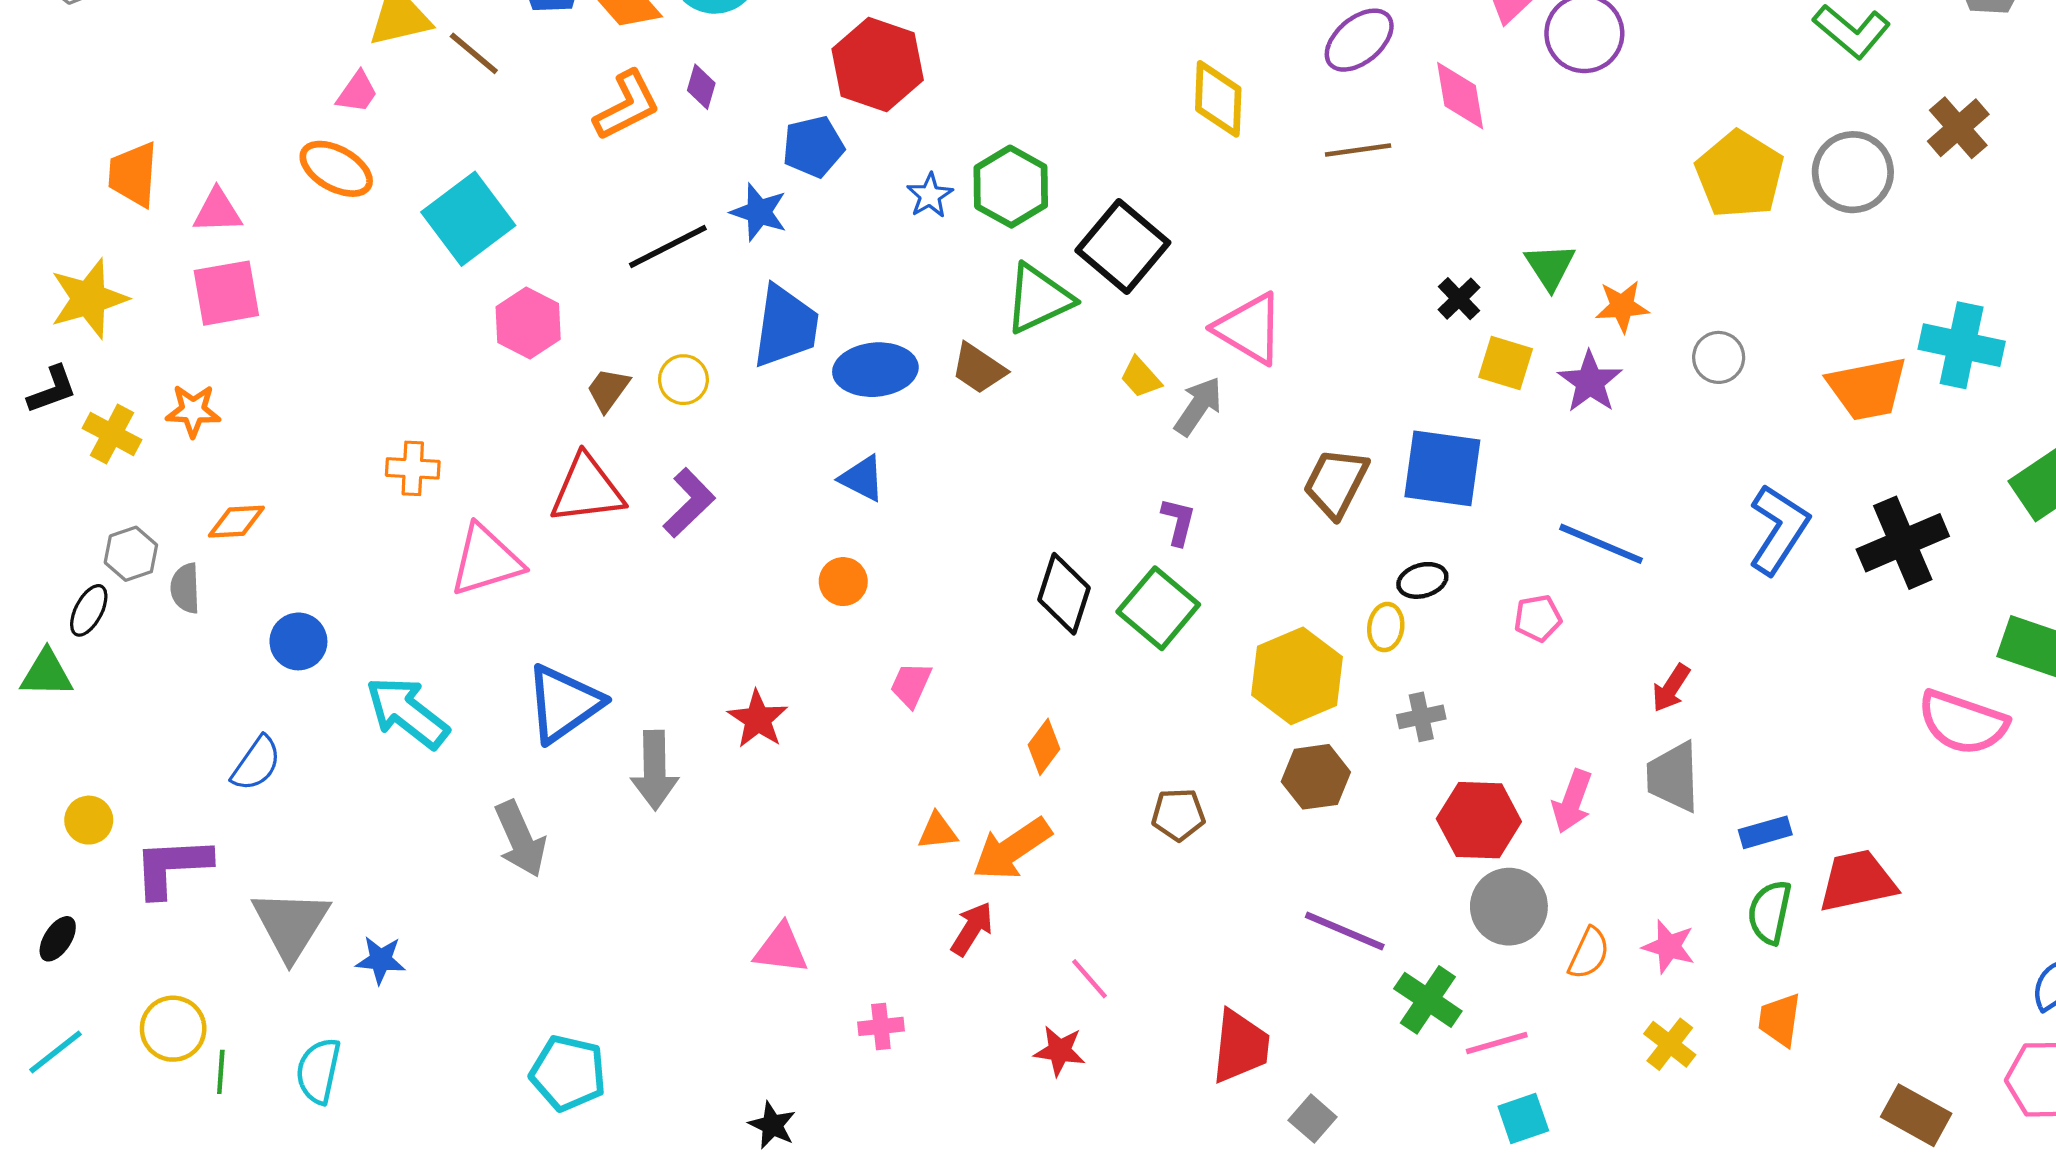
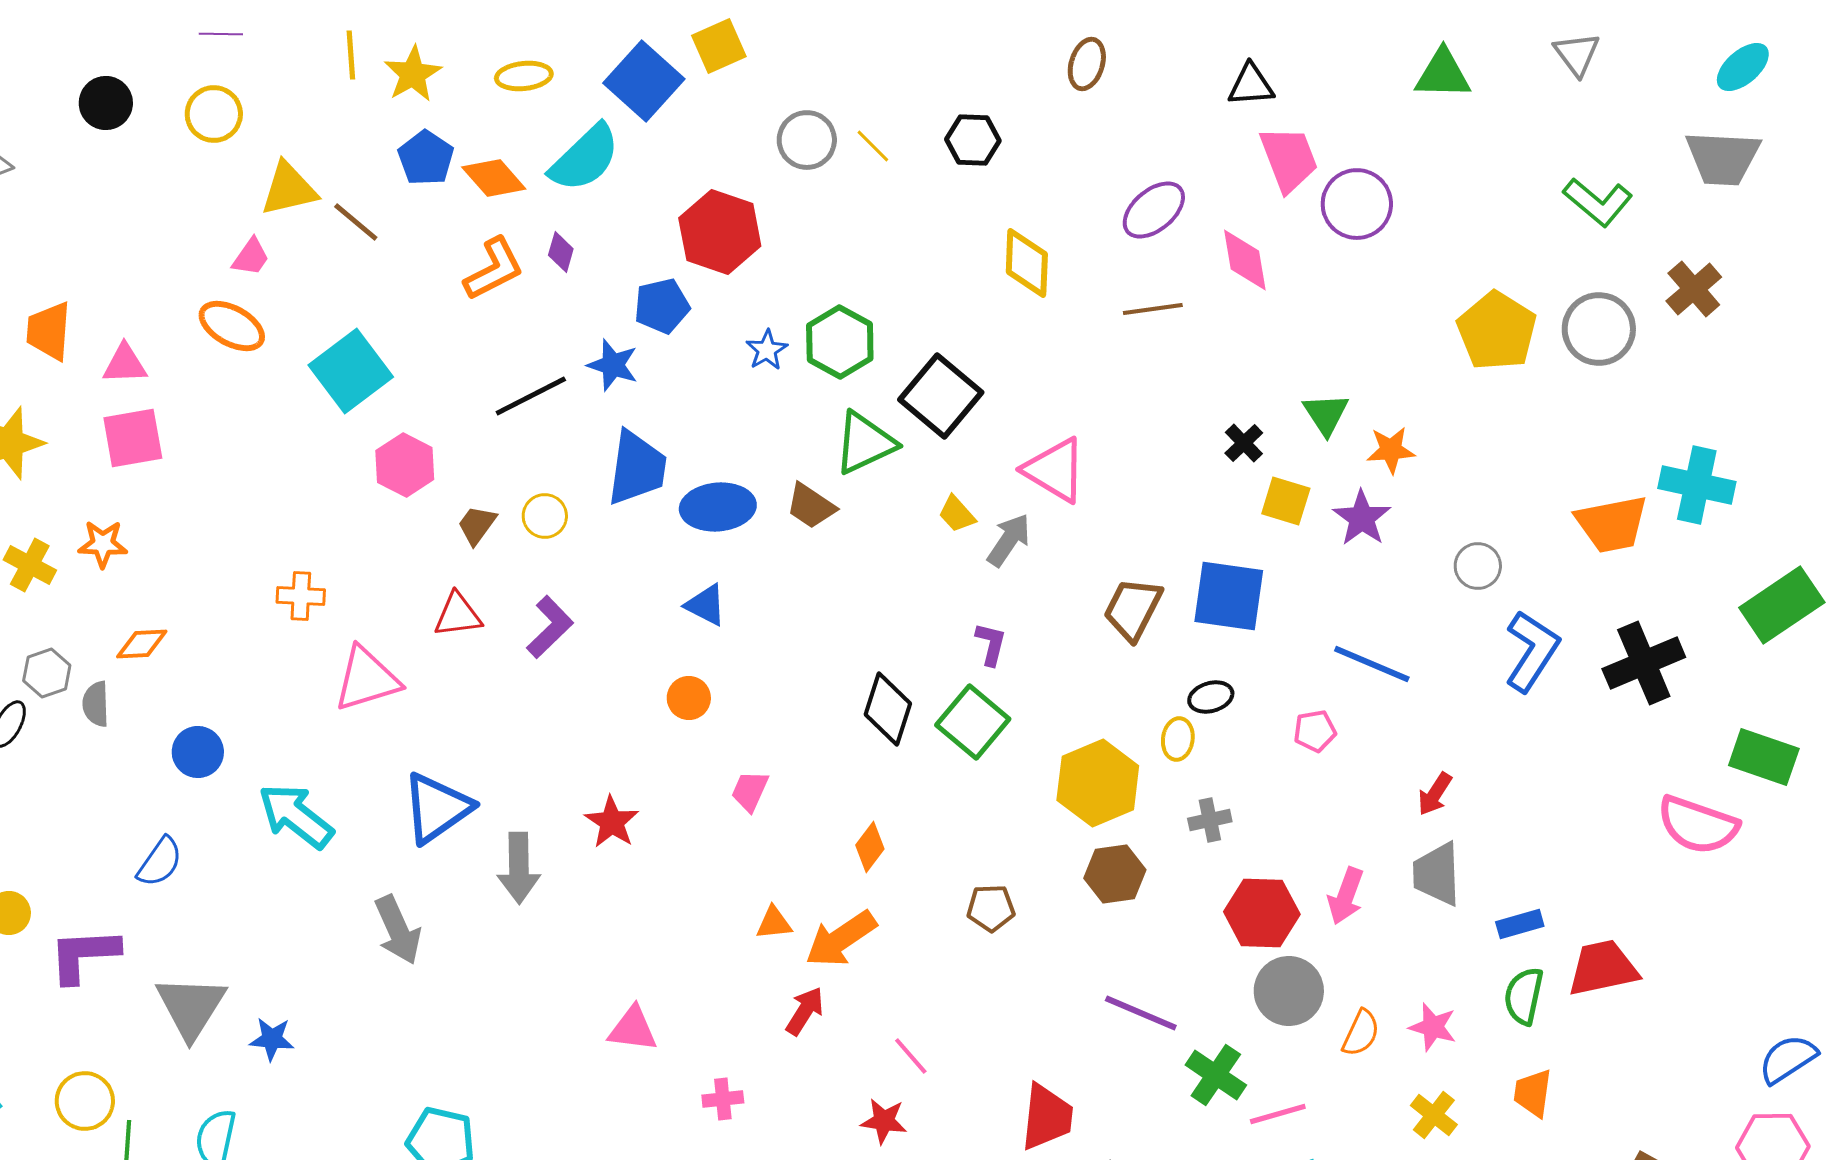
gray circle: (1719, 357) -> (1478, 566), moved
red triangle: (587, 489) -> (458, 615), size x0.7

